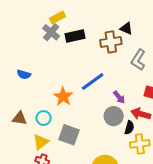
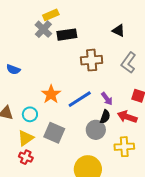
brown cross: (111, 42) -> (92, 60), moved
blue line: (93, 81) -> (80, 99), moved
gray circle: (114, 116) -> (96, 130), moved
black semicircle: (129, 128) -> (105, 117), moved

